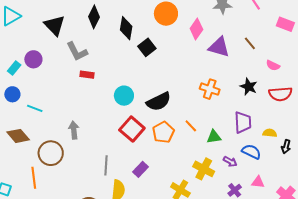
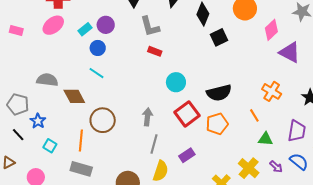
blue circle: (12, 94) -> (98, 48), moved
cyan circle: (124, 96) -> (176, 82), moved
orange line: (191, 126) -> (254, 115), moved
gray arrow: (74, 130) -> (147, 117), moved

